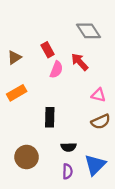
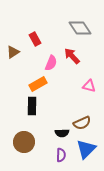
red rectangle: (48, 50) -> (35, 39), moved
orange rectangle: (17, 93) -> (38, 84), moved
black rectangle: (50, 117) -> (32, 106), moved
brown semicircle: (101, 122) -> (82, 123), moved

